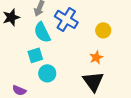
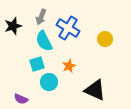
orange star: (96, 57) -> (69, 66), moved
black triangle: (93, 81) -> (95, 90), turned -30

